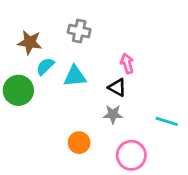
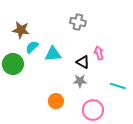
gray cross: (79, 31) -> (78, 22), moved
pink arrow: (127, 63) -> (99, 53), moved

